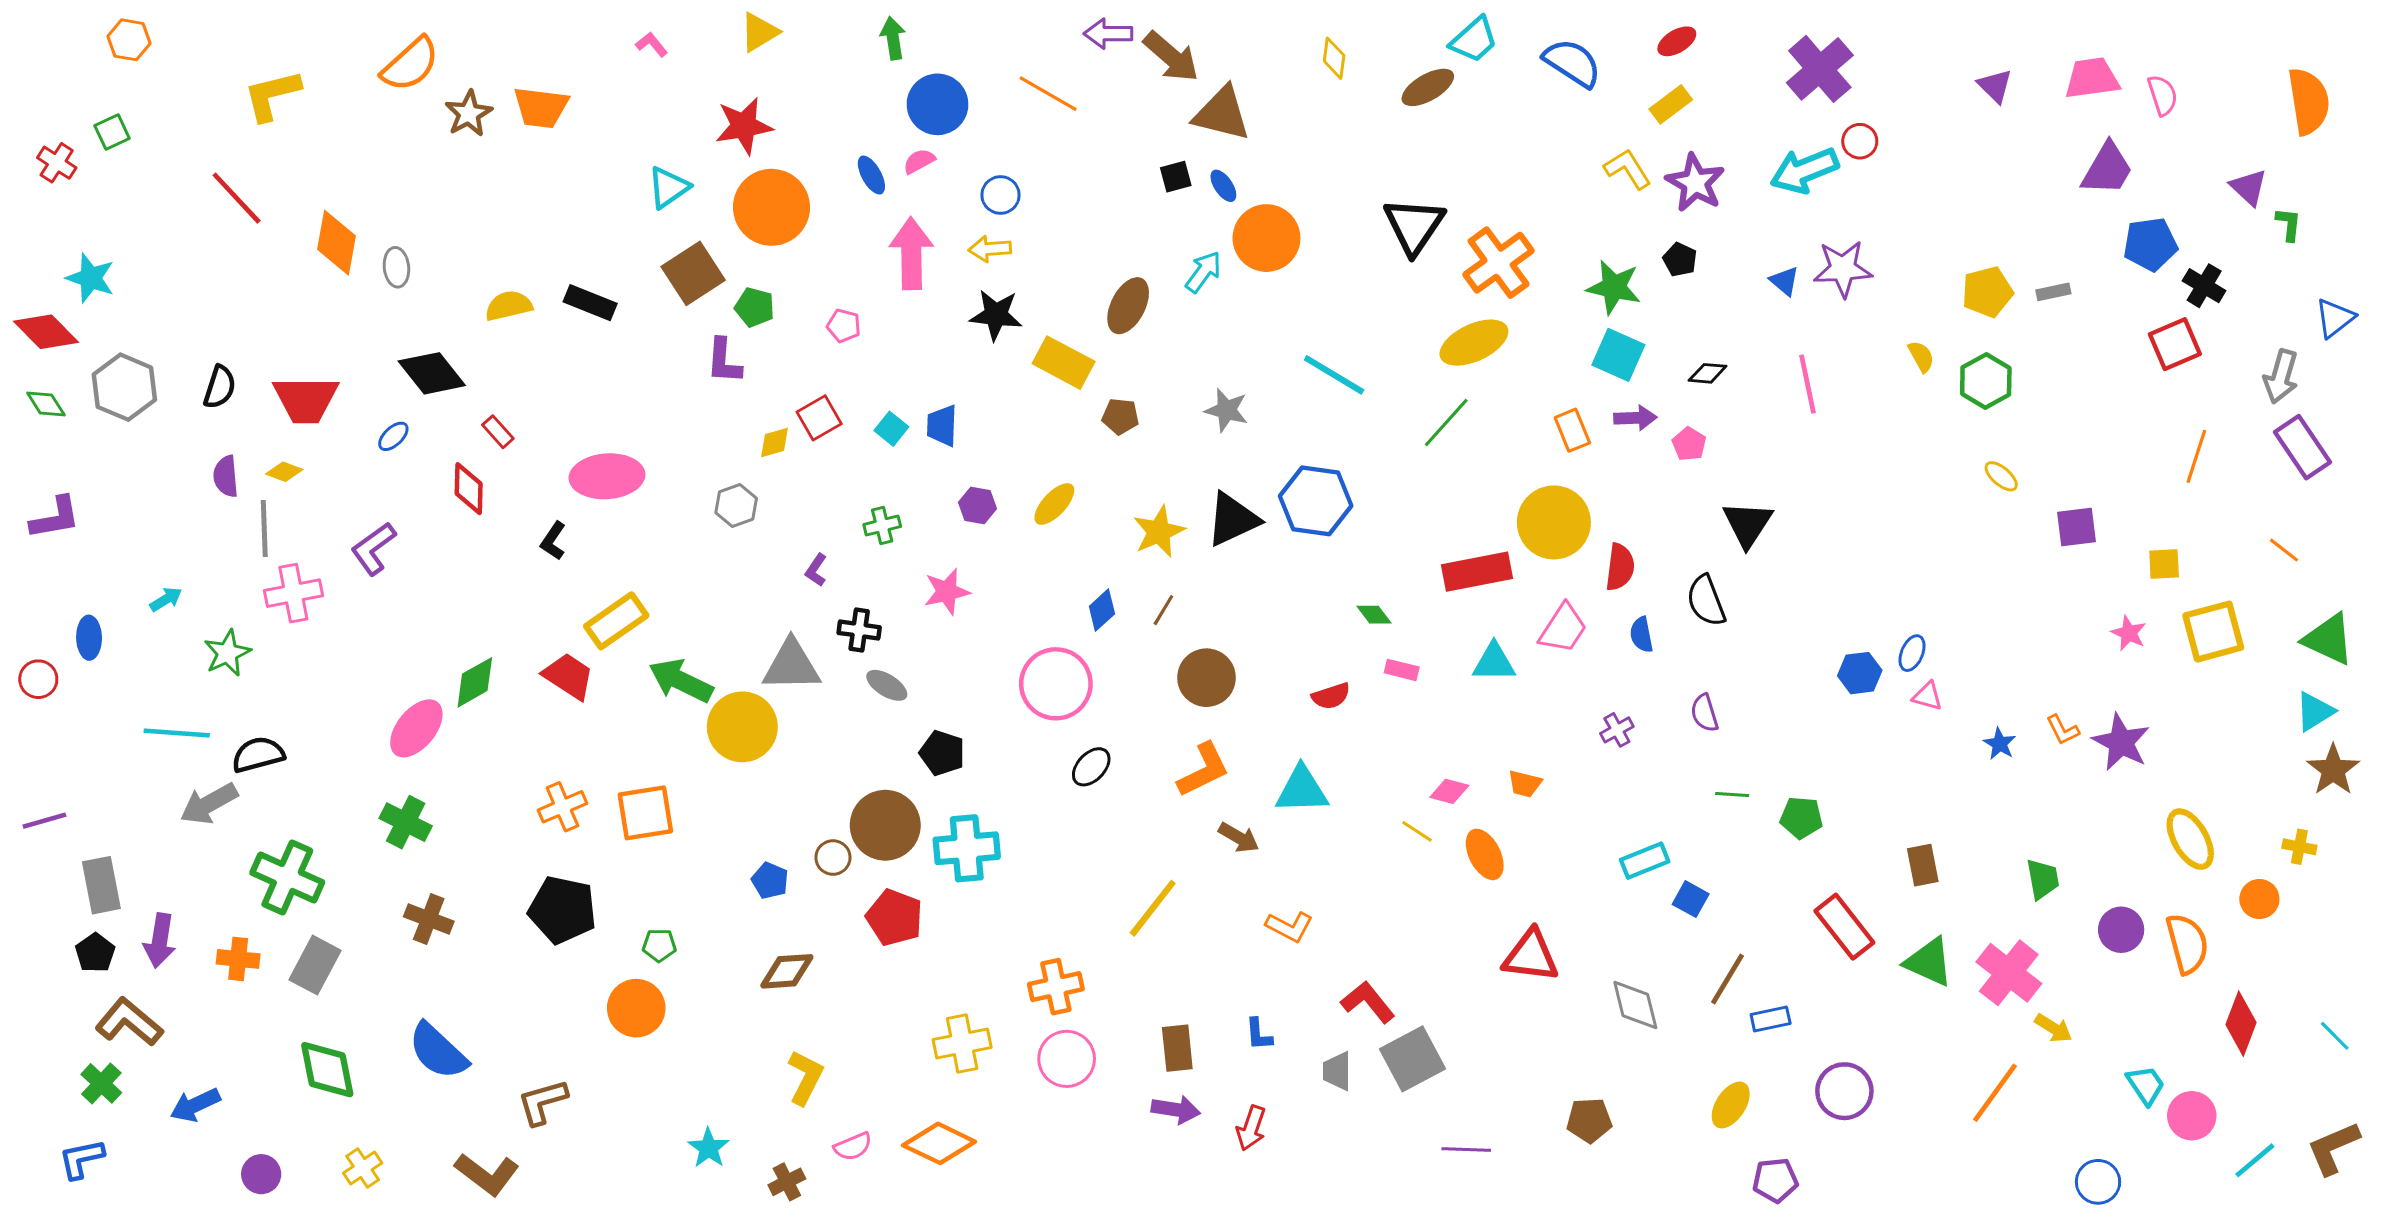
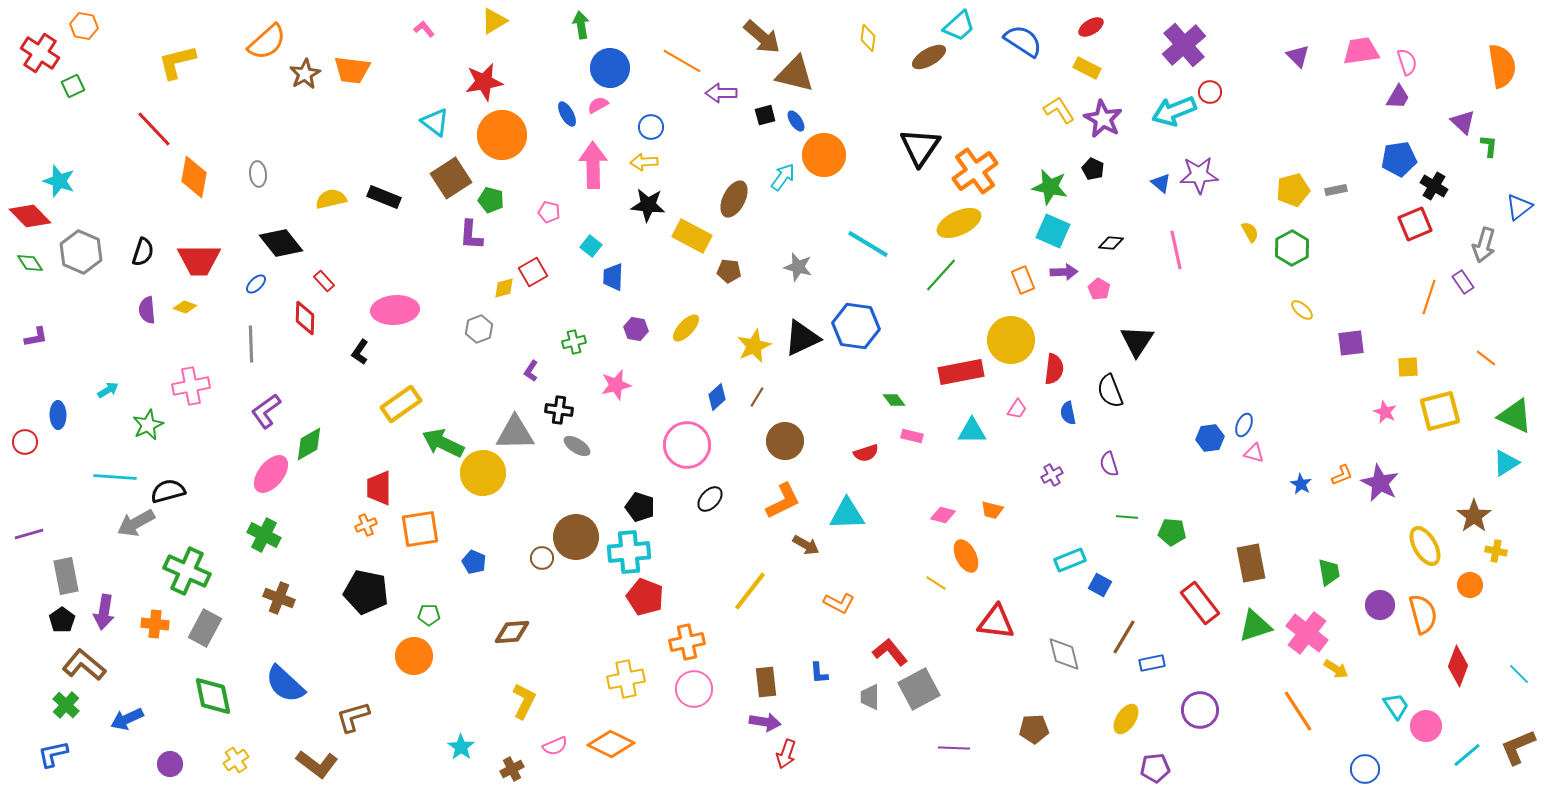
purple arrow: (1108, 34) -> (721, 93), moved
yellow rectangle: (1671, 104) -> (1087, 68), turned 64
red cross: (57, 163) -> (40, 53), moved, size x1.5
purple trapezoid: (2107, 169) -> (1398, 97), moved, size x0.7
cyan triangle: (669, 187) -> (435, 122), turned -48
orange diamond: (336, 243) -> (194, 177), moved
cyan square: (891, 429) -> (591, 246), moved
purple rectangle: (2302, 447) -> (1463, 282), moved, size x0.6
purple L-shape: (55, 518) -> (36, 337), size x0.7
gray line: (264, 529) -> (251, 344), moved
purple L-shape: (373, 549) -> (266, 411), moved
pink trapezoid: (1563, 628) -> (1017, 409), size x0.6
red trapezoid: (569, 676) -> (379, 488), moved, turned -123
orange L-shape: (2063, 730) -> (1342, 475), turned -85
black pentagon: (942, 753) -> (640, 507), moved
brown star: (2333, 770) -> (1474, 516), moved
orange cross: (562, 807) -> (366, 525), size x0.7
yellow line: (1417, 831) -> (936, 583), moved
brown rectangle: (1923, 865) -> (1251, 563), size x1.4
blue pentagon: (770, 881) -> (474, 562), moved
red pentagon: (894, 917) -> (645, 597), moved
green triangle: (1929, 962) -> (1255, 626), turned -42
orange line: (1995, 1093) -> (1298, 711), turned -69
red arrow: (1251, 1128) -> (786, 754), moved

